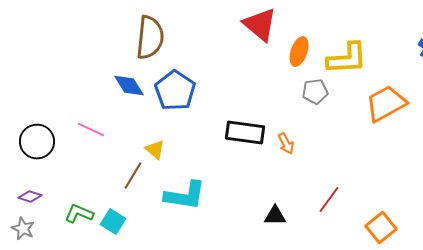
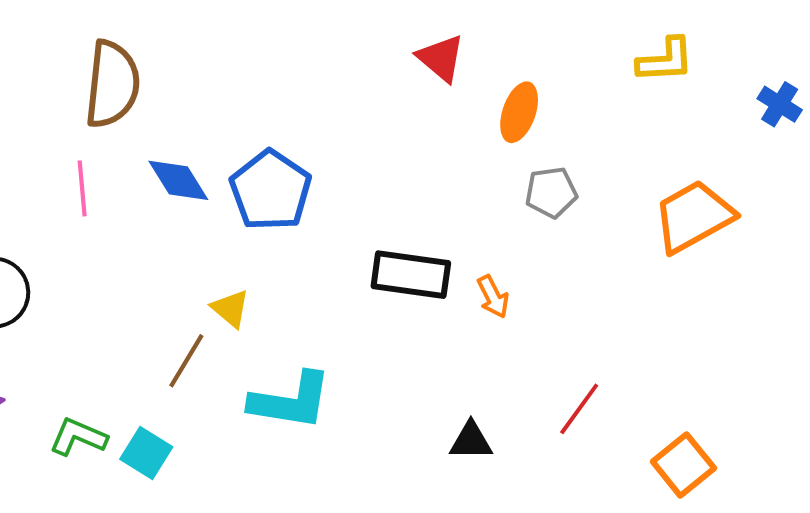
red triangle: (260, 25) -> (441, 58), size x0.7
brown semicircle: (150, 38) -> (112, 84), moved
yellow L-shape: (347, 59) -> (665, 60), moved, size x0.7
pink line: (91, 130) -> (82, 188), moved, turned 60

